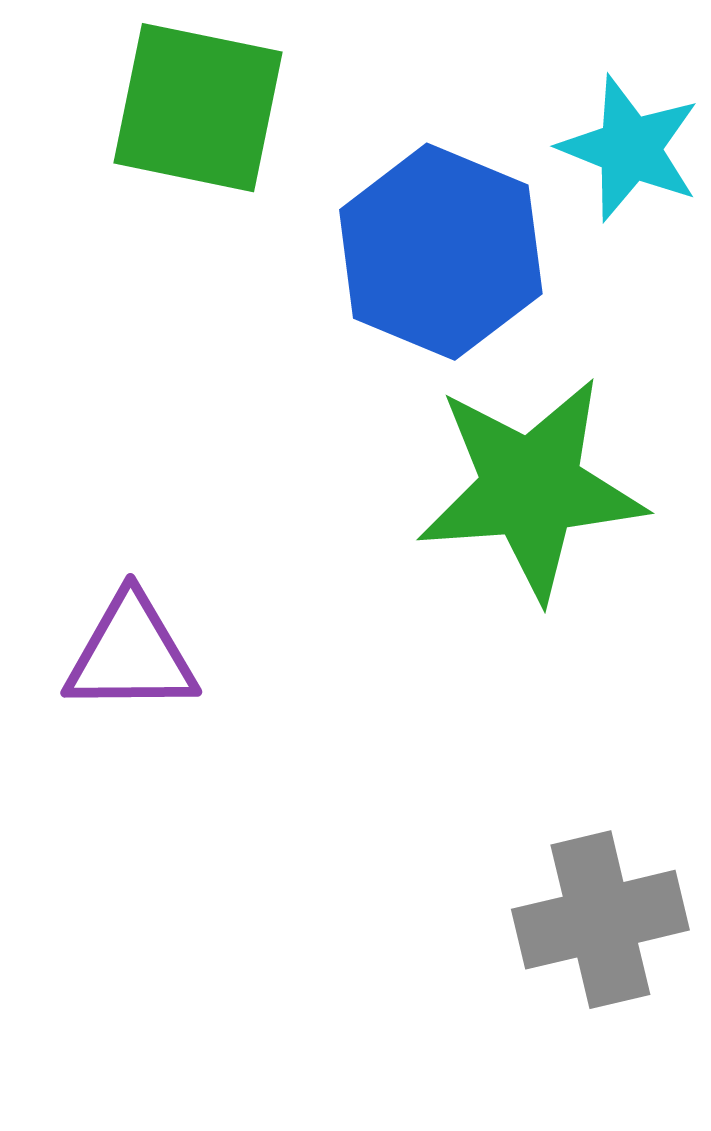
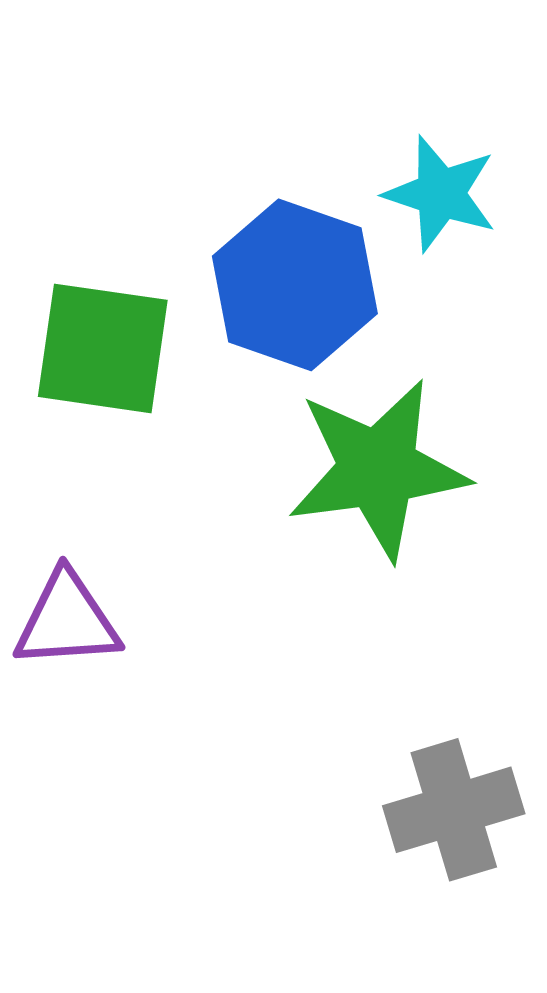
green square: (198, 108) -> (103, 348), moved

